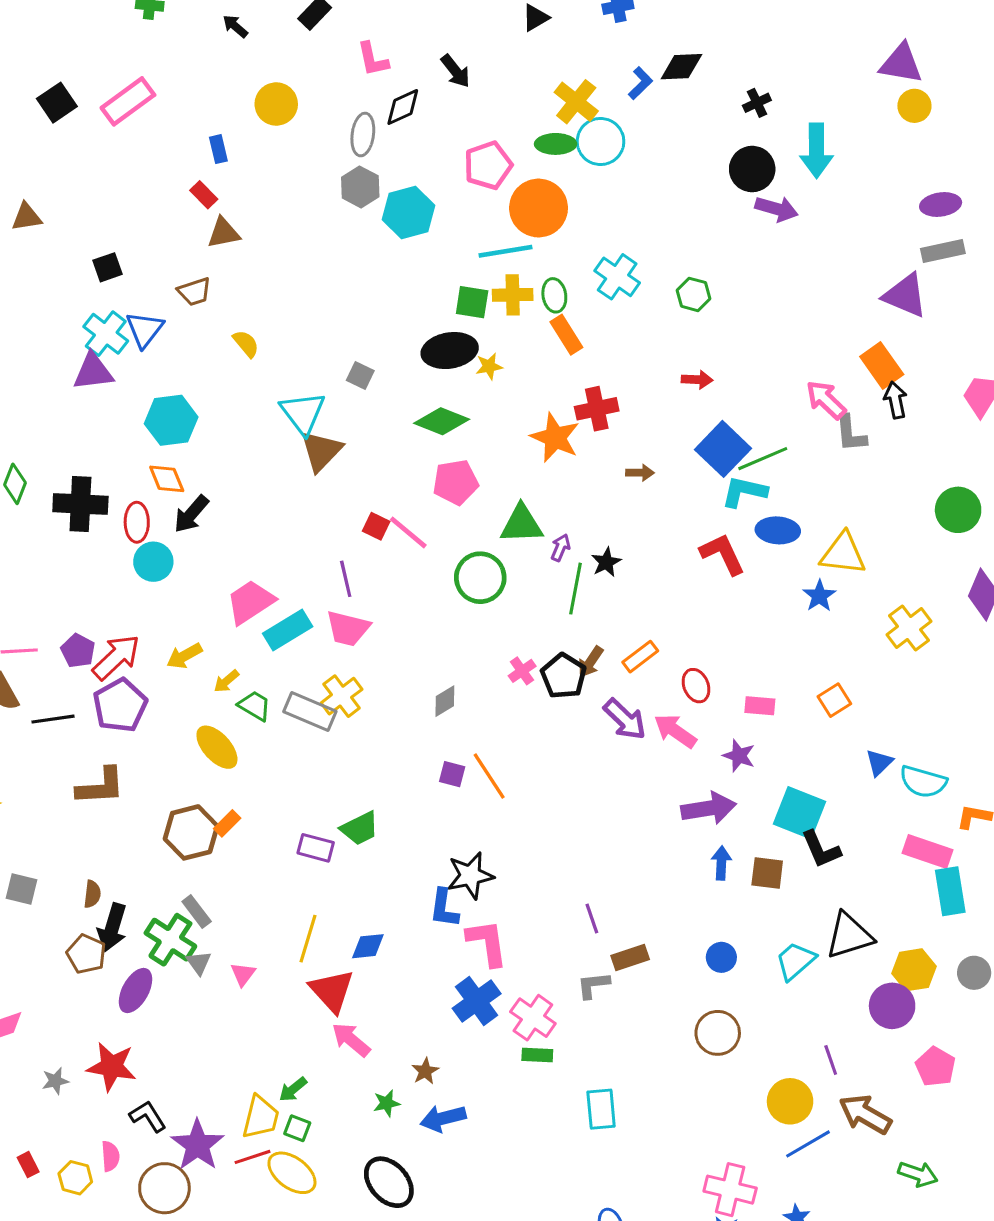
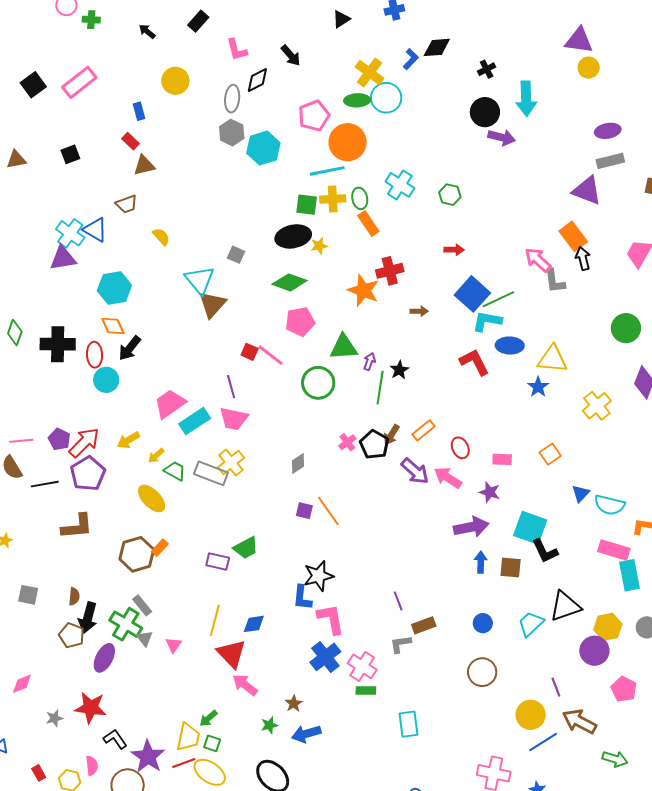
black square: (107, 267) -> (70, 154), moved
blue triangle: (145, 329) -> (95, 230), turned -36

